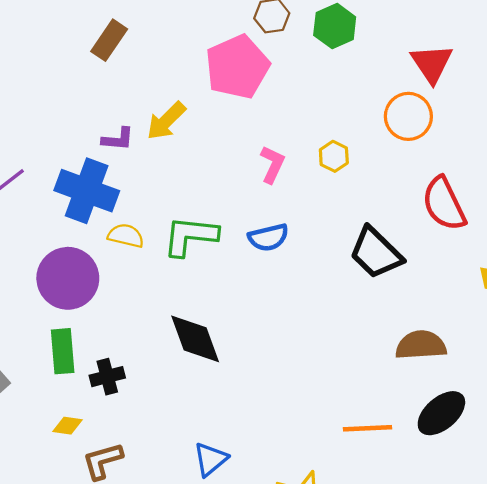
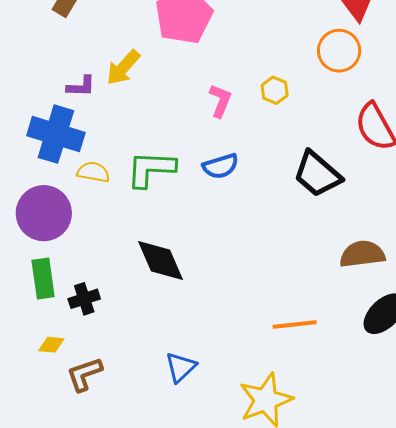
orange line: (368, 428) -> (295, 325), moved

